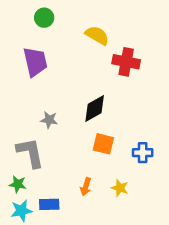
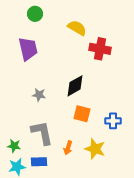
gray L-shape: (30, 153) -> (42, 133), moved
yellow star: (120, 188) -> (95, 149), size x1.5

